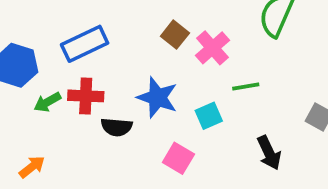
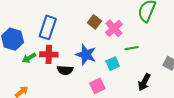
blue rectangle: (85, 44) -> (48, 27), turned -45
black arrow: (269, 153) -> (144, 82), turned 54
pink square: (178, 158) -> (97, 86), turned 35

